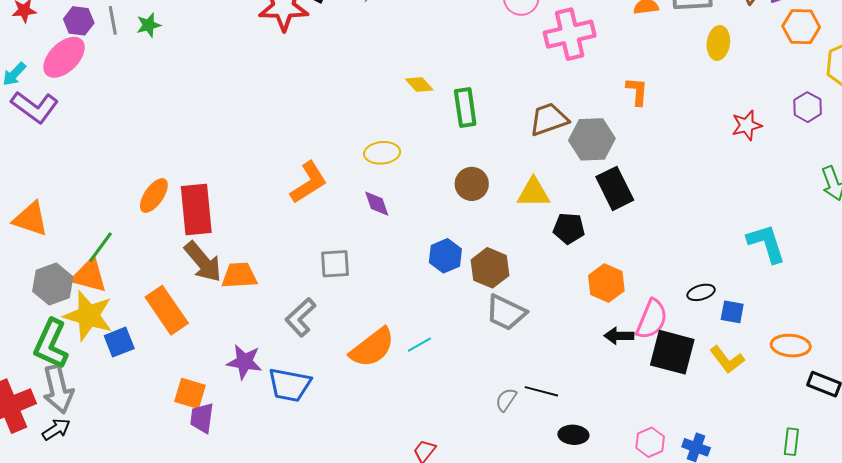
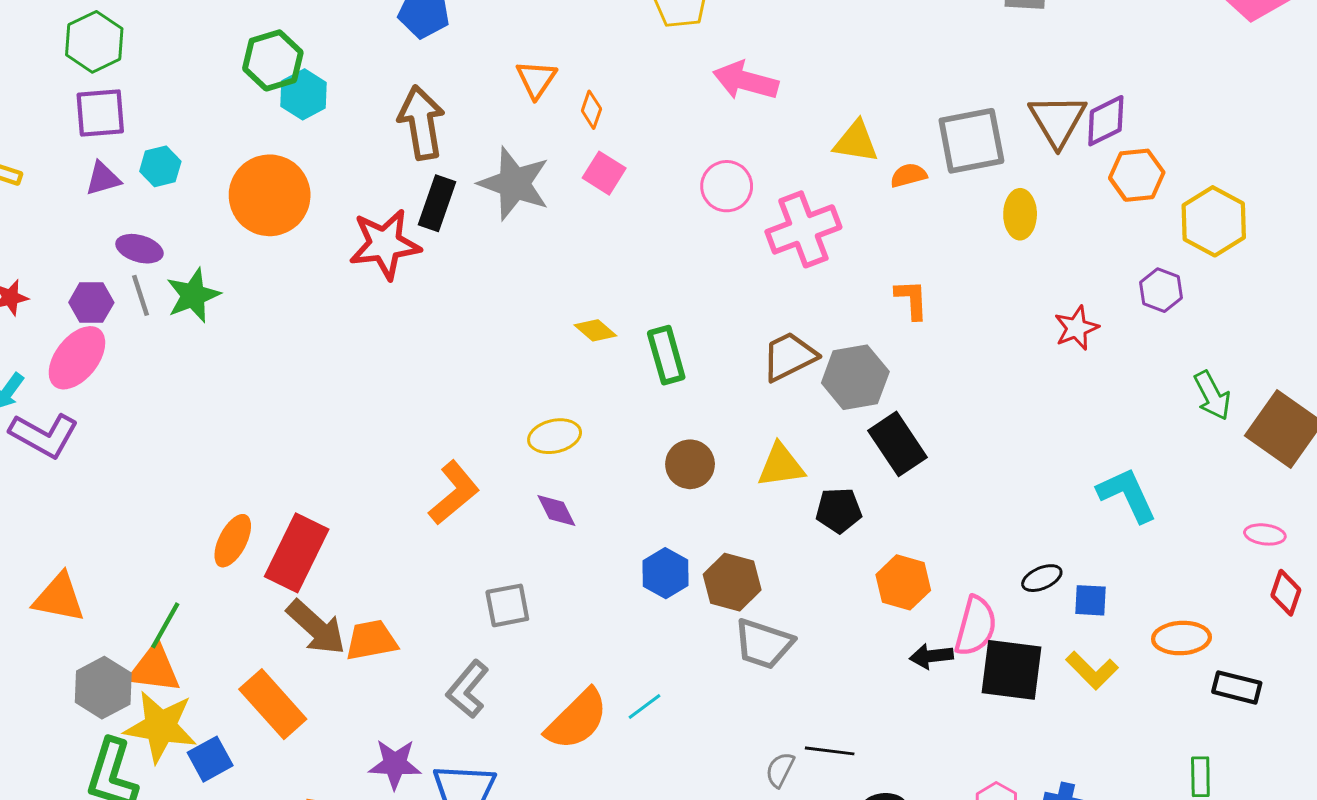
green star: (149, 25) -> (193, 295), size x1.5
red rectangle: (196, 209) -> (297, 553), turned 39

